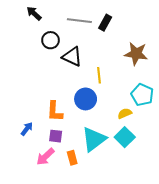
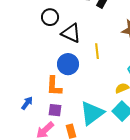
blue circle: (86, 99) -> (68, 64), moved

